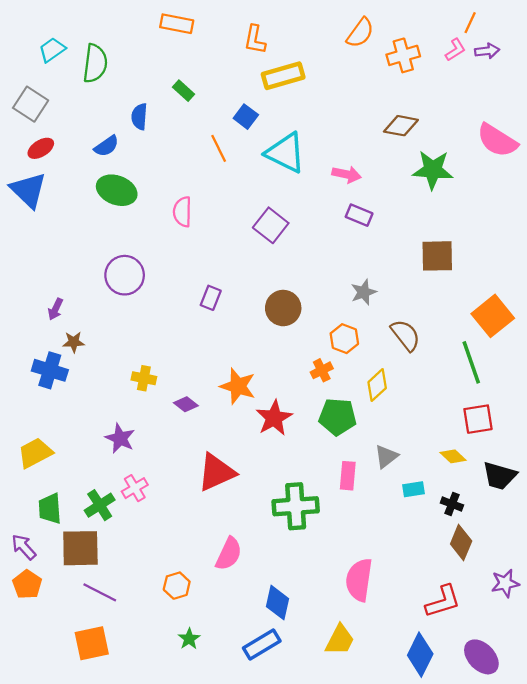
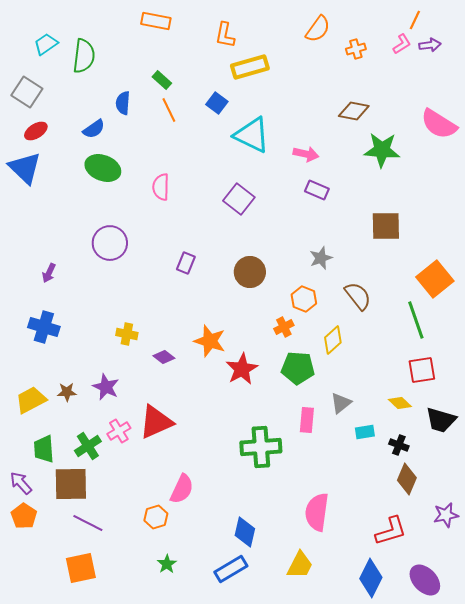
orange cross: (403, 55) -> (356, 49), size x0.7
orange line: (219, 148) -> (169, 110), moved
brown star: (74, 342) -> (67, 392), moved
red triangle: (216, 472) -> (156, 422), moved
pink semicircle: (229, 554) -> (182, 489), moved

